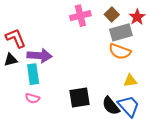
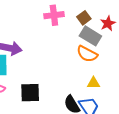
gray rectangle: (121, 32) -> (90, 36), turned 40
black square: (80, 98) -> (30, 93), moved

